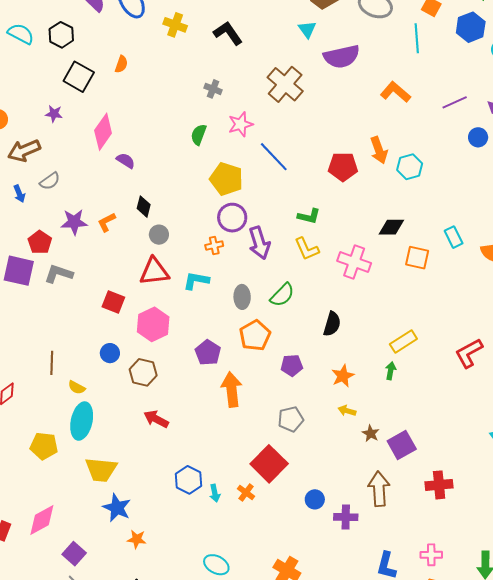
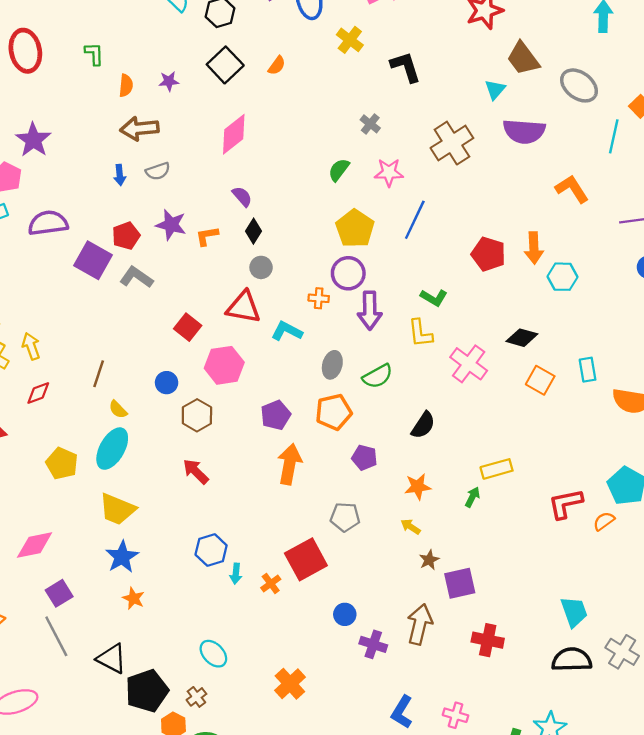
purple star: (54, 114) -> (169, 81), moved, turned -30
blue line: (274, 157) -> (415, 220), turned 52
purple semicircle: (126, 161) -> (242, 197), moved

